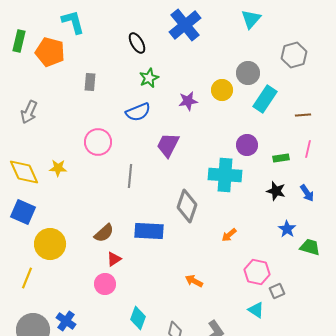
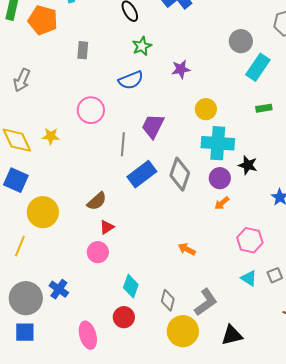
yellow circle: (222, 90) -> (206, 109), moved
purple trapezoid: (168, 145) -> (153, 126), moved
purple circle: (247, 145) -> (220, 178), moved
green rectangle: (281, 158) -> (264, 108), moved
black star: (276, 191) -> (248, 165), moved
blue rectangle: (149, 231) -> (142, 174), moved, turned -40
gray square: (277, 291) -> (275, 275), moved

